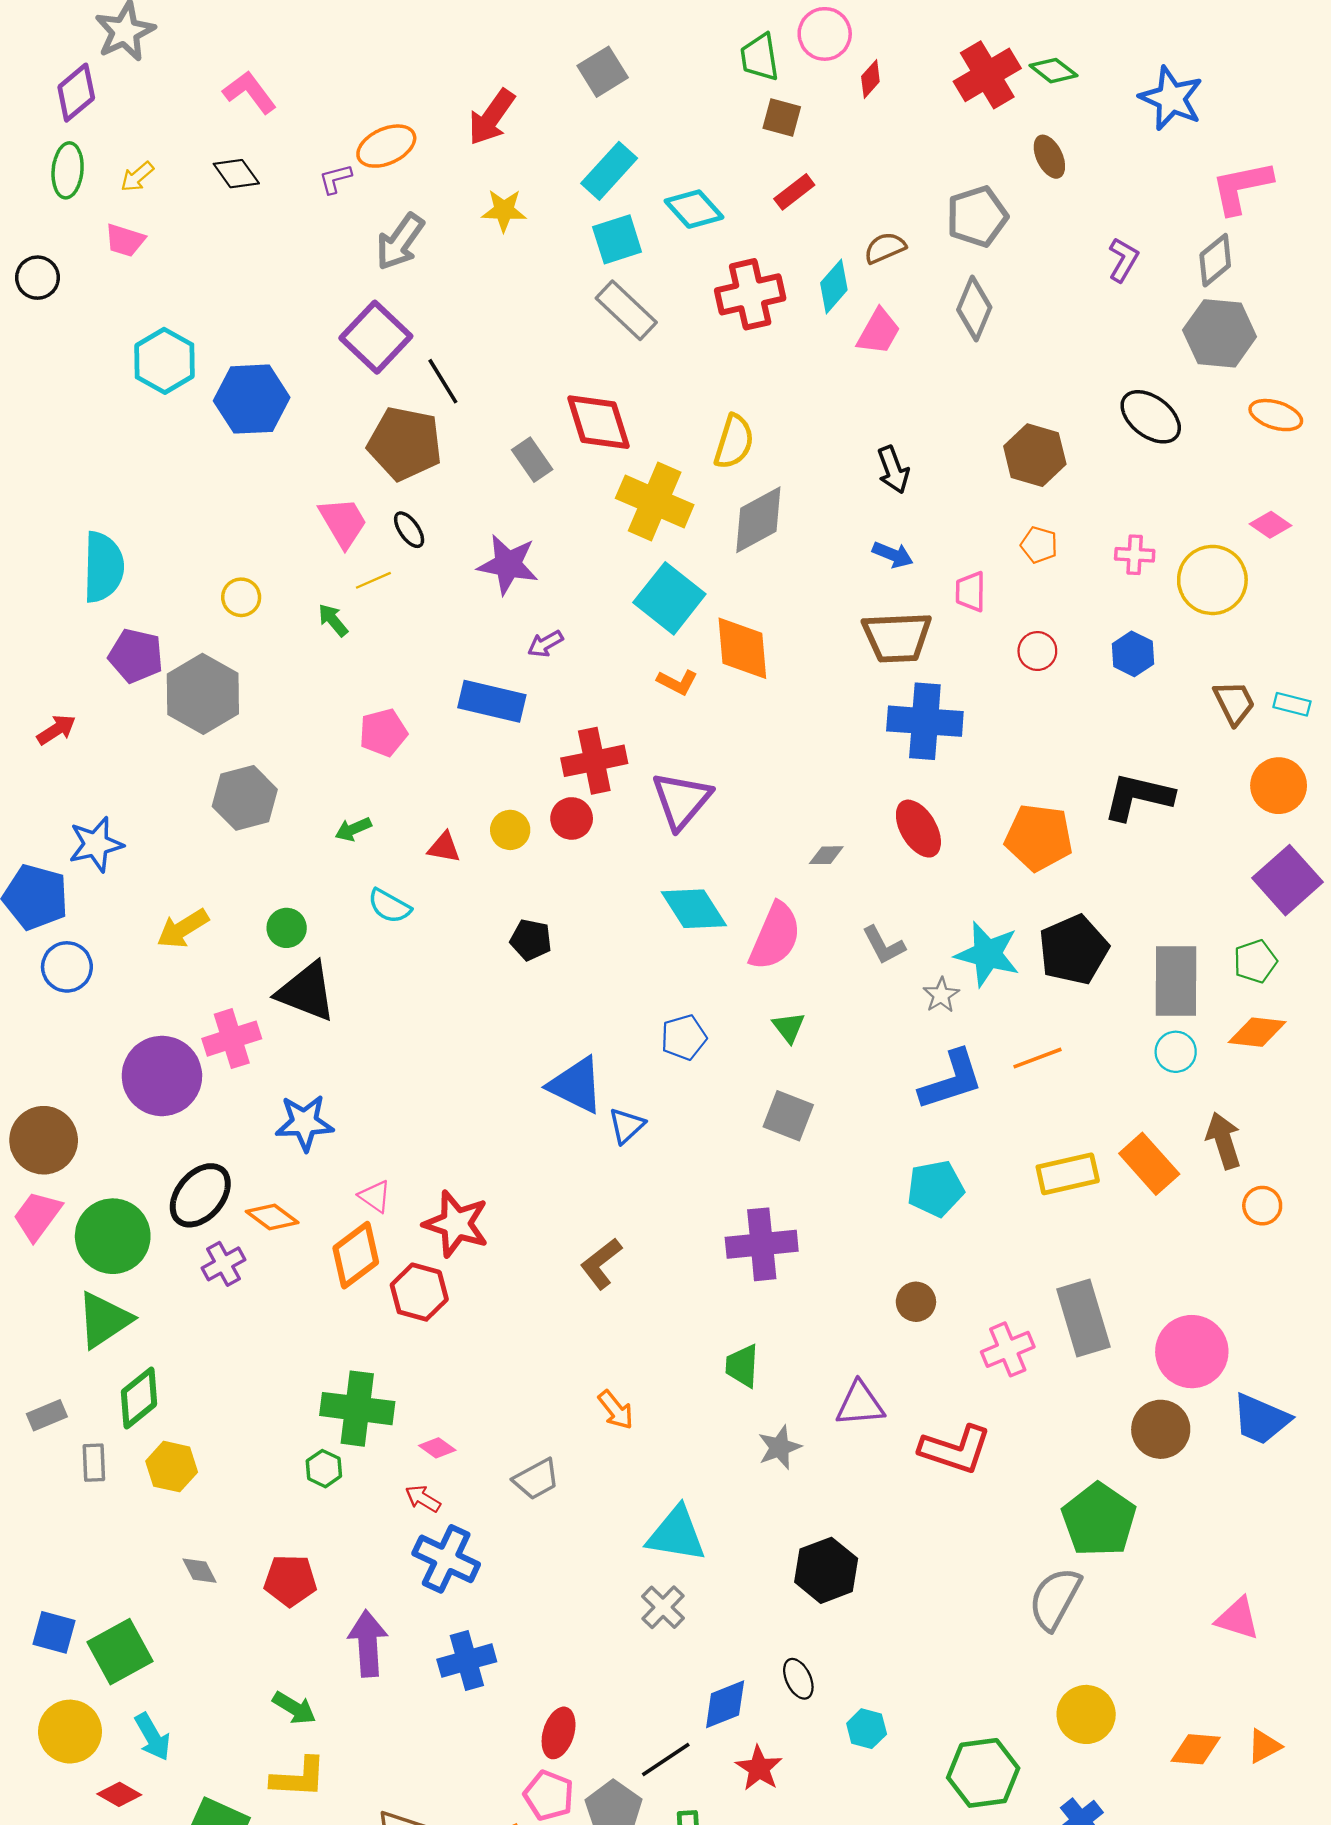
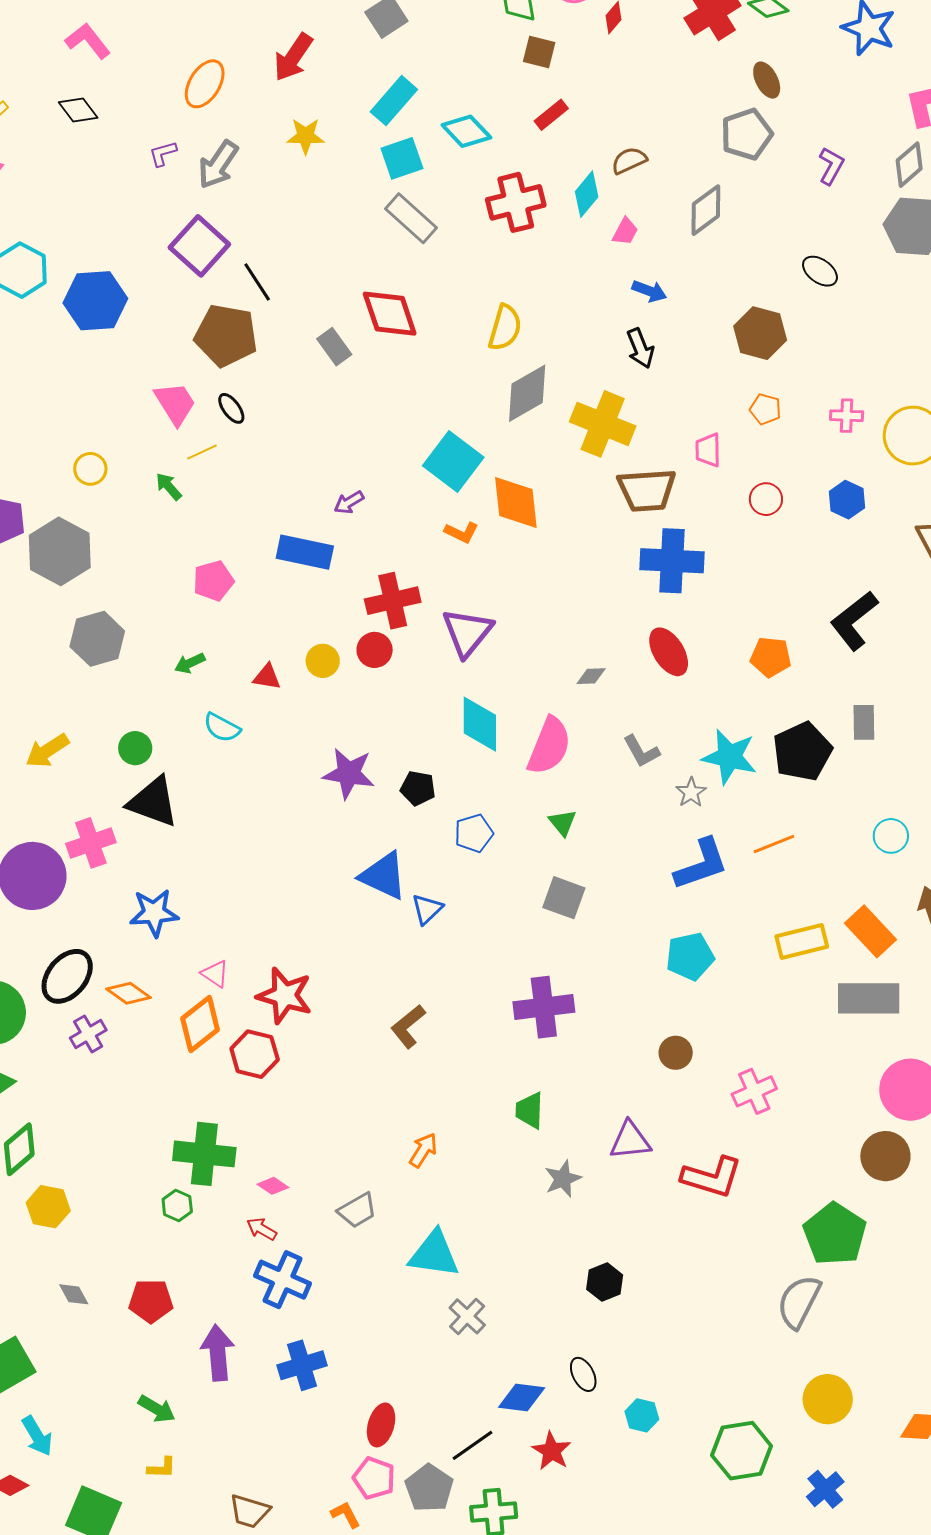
orange ellipse: (386, 146) -> (205, 84), turned -33
purple L-shape: (335, 179) -> (163, 154), moved
gray pentagon: (977, 216) -> (747, 134), moved
gray diamond: (974, 308) -> (706, 210), turned 32
pink trapezoid: (879, 332) -> (625, 231), size x0.7
black ellipse: (1151, 417) -> (820, 271), moved, size x0.7
yellow cross: (655, 502) -> (603, 424), moved
blue arrow: (893, 555) -> (649, 291), moved
purple star: (508, 564) -> (349, 773), moved
black L-shape: (1138, 797) -> (854, 621), turned -50
orange pentagon: (1039, 837) -> (771, 657), size x0.7
cyan diamond: (694, 909) -> (480, 724), turned 34
black pentagon: (531, 940) -> (418, 788), moved
gray rectangle: (1176, 981) -> (864, 722), moved, size x0.6
gray rectangle: (1083, 1318) -> (869, 998), moved, turned -72
orange arrow: (616, 1410) -> (423, 1150), turned -108
cyan triangle: (676, 1534) -> (434, 1254), moved
black hexagon: (826, 1570) -> (605, 1282), size x0.7
blue diamond: (725, 1704) -> (522, 1397), turned 30
yellow L-shape: (299, 1778) -> (162, 1468), size x0.6

